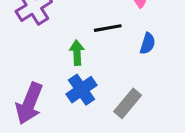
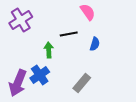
blue cross: (82, 90) -> (40, 75), moved

